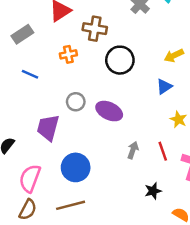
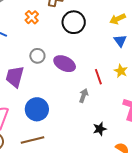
orange cross: (68, 54) -> (32, 17), turned -32
blue triangle: (164, 87) -> (120, 41), moved, turned -32
red line: (163, 151) -> (98, 77), moved

